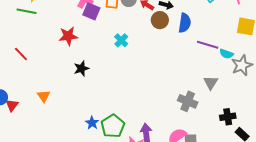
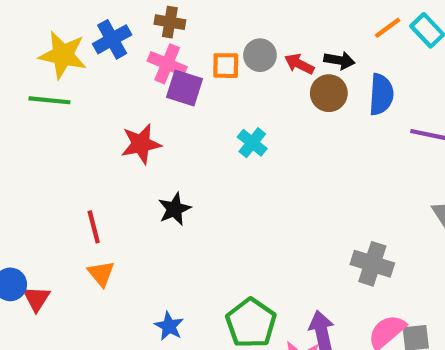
red line: (21, 54) -> (94, 227), moved, turned 35
gray cross: (188, 101) -> (372, 264), moved
blue star: (92, 123) -> (169, 326), moved

